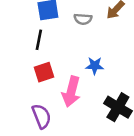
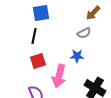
gray semicircle: (83, 19) -> (84, 33), moved, turned -32

